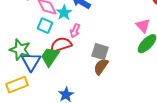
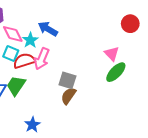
pink arrow: (75, 31) -> (42, 59), size x1.5
red semicircle: (61, 45) -> (24, 61), moved

